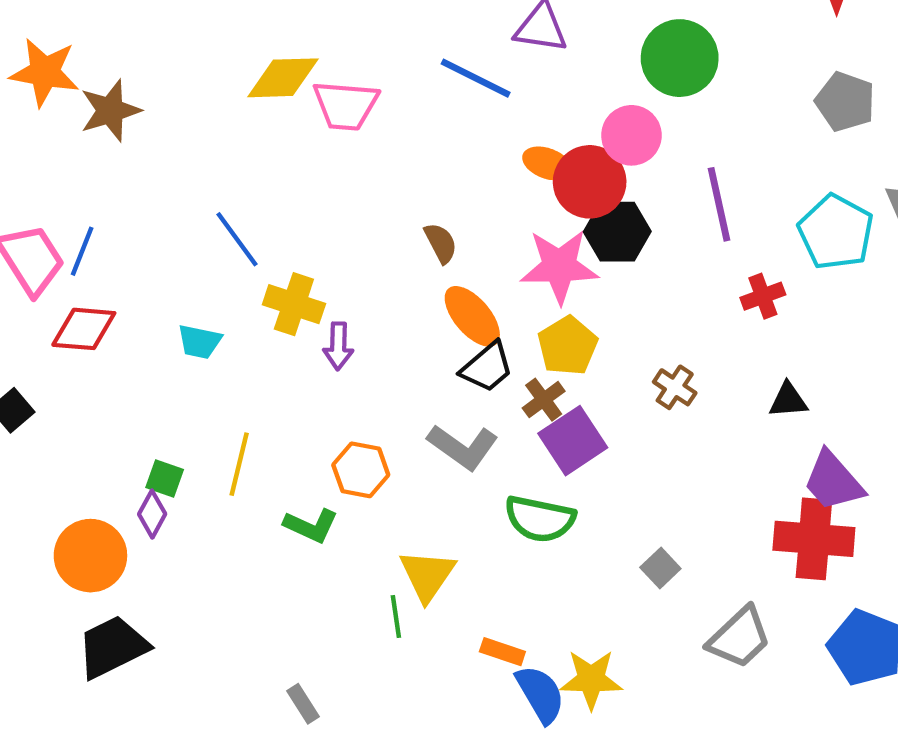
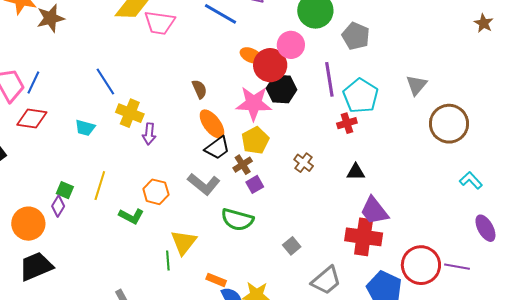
gray pentagon: (845, 102) -> (356, 36), moved
cyan pentagon: (836, 232) -> (361, 96), moved
purple square: (573, 441) -> (255, 184), size x0.6

